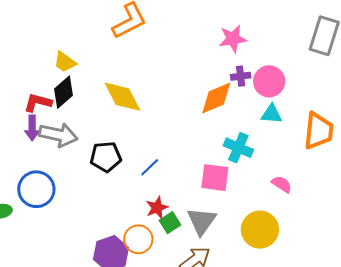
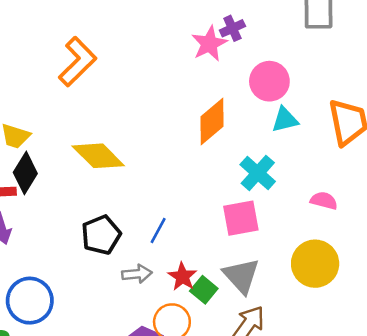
purple cross: (241, 76) -> (232, 28), moved
gray arrow: (58, 135) -> (137, 274), moved, size x0.6
cyan cross: (238, 148) -> (258, 173), turned 36

